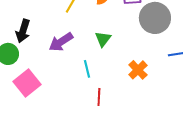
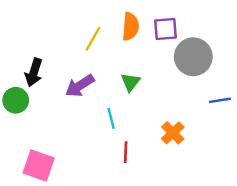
orange cross: (138, 70) -> (173, 133), moved
pink square: (27, 83) -> (39, 165), moved, turned -32

